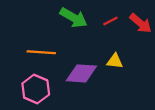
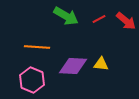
yellow triangle: (115, 61) -> (101, 64), moved

